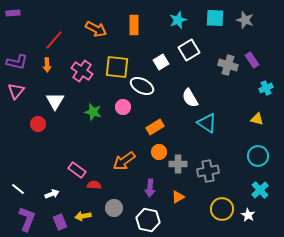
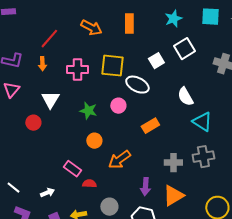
pink cross: (82, 71) -> (77, 70), turned -35
orange circle: (159, 152) -> (94, 141), moved
gray cross: (208, 171) -> (203, 157), moved
orange triangle: (178, 197) -> (173, 196), size x1.6

